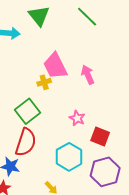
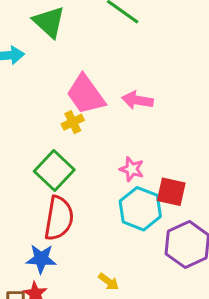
pink arrow: (88, 75) -> (137, 100), turned -48
cyan hexagon: (69, 157) -> (140, 209), moved

